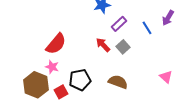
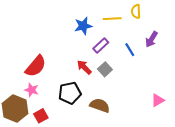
pink triangle: (166, 77) -> (158, 100), moved, turned 48
black pentagon: (80, 80) -> (70, 93), moved

